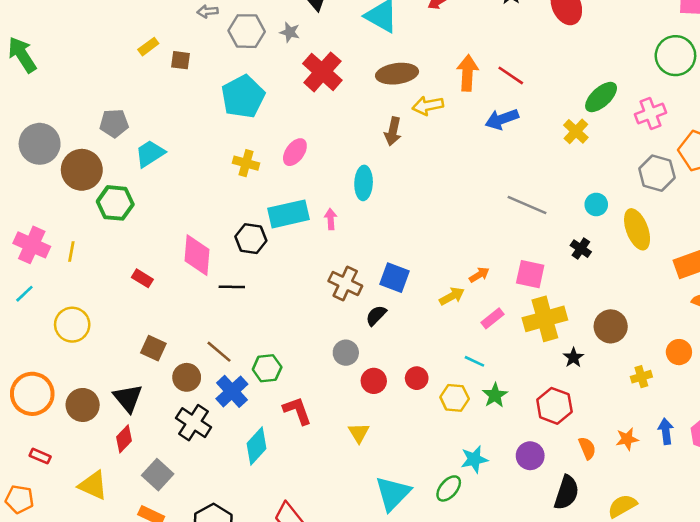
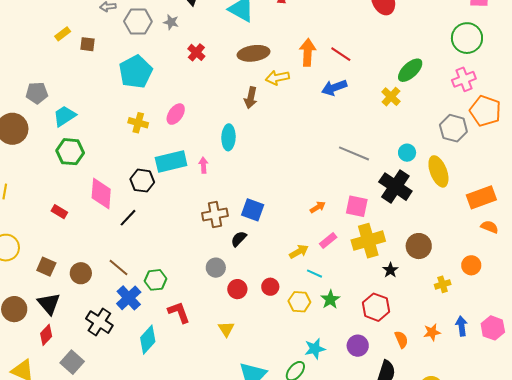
red cross: (322, 72) -> (196, 52), size x0.6
pink cross: (650, 113) -> (464, 79), moved
green hexagon: (115, 203) -> (70, 152), moved
black cross: (581, 249) -> (395, 187), size x2.0
brown cross: (345, 283) -> (215, 214), turned -35
black line: (232, 287) -> (128, 218), turned -48
yellow arrow: (452, 296) -> (299, 252), moved
brown square: (153, 348) -> (46, 267), moved
brown circle: (187, 377) -> (81, 273), moved

